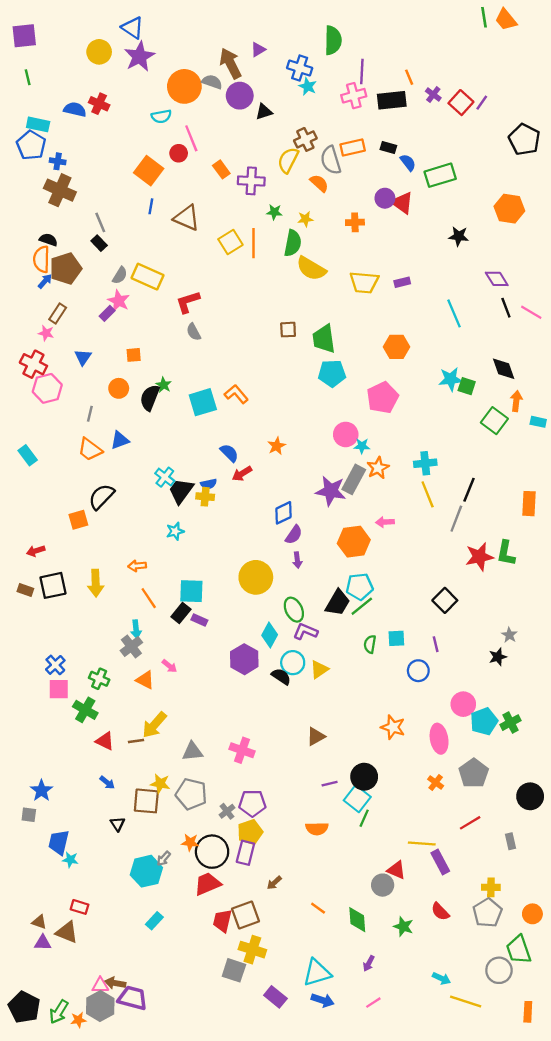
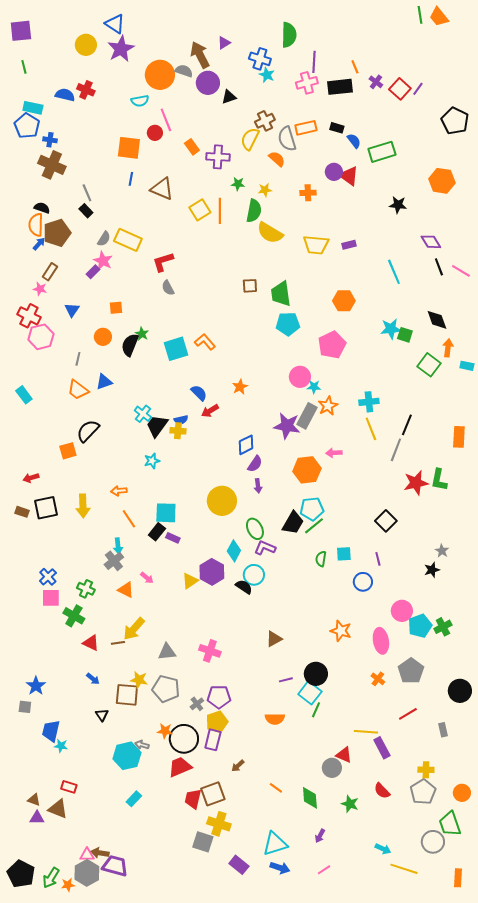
orange square: (149, 171) -> (129, 148), turned -30
yellow triangle: (319, 670) -> (190, 581), moved
gray arrow: (164, 859) -> (142, 745), turned 64

